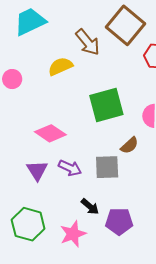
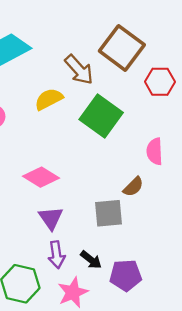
green square: (106, 105) -> (101, 116), moved, turned -36
purple arrow: (70, 168) -> (56, 255), moved, turned 60
purple triangle: (37, 170) -> (51, 218), moved

